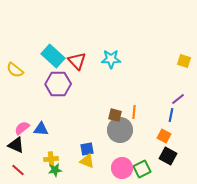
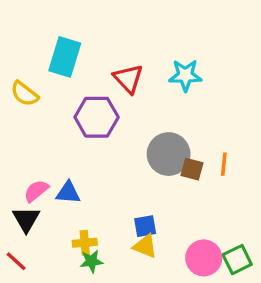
cyan rectangle: (53, 56) -> (65, 57), moved, turned 65
gray circle: (120, 130) -> (169, 154), moved
black triangle: (16, 145) -> (26, 219), turned 36
red line: (18, 170) -> (16, 261), moved

